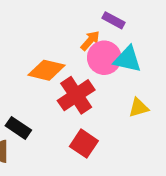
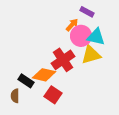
orange diamond: (46, 70) -> (44, 75), moved
yellow triangle: (139, 108) -> (91, 55), moved, size x1.5
red square: (84, 144) -> (53, 95), moved

